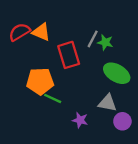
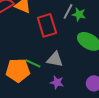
orange pentagon: (40, 81) -> (18, 70), moved
gray triangle: (108, 103) -> (55, 59), moved

